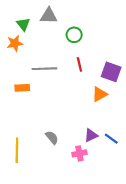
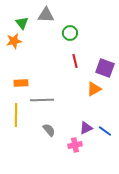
gray line: (44, 69) -> (42, 100), moved
yellow line: (17, 150) -> (16, 115), moved

